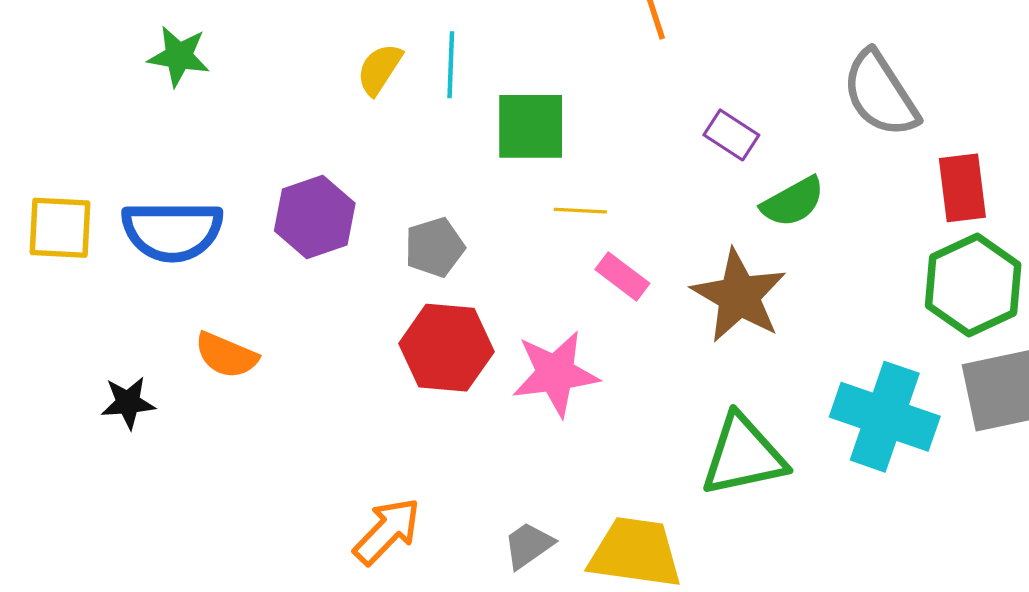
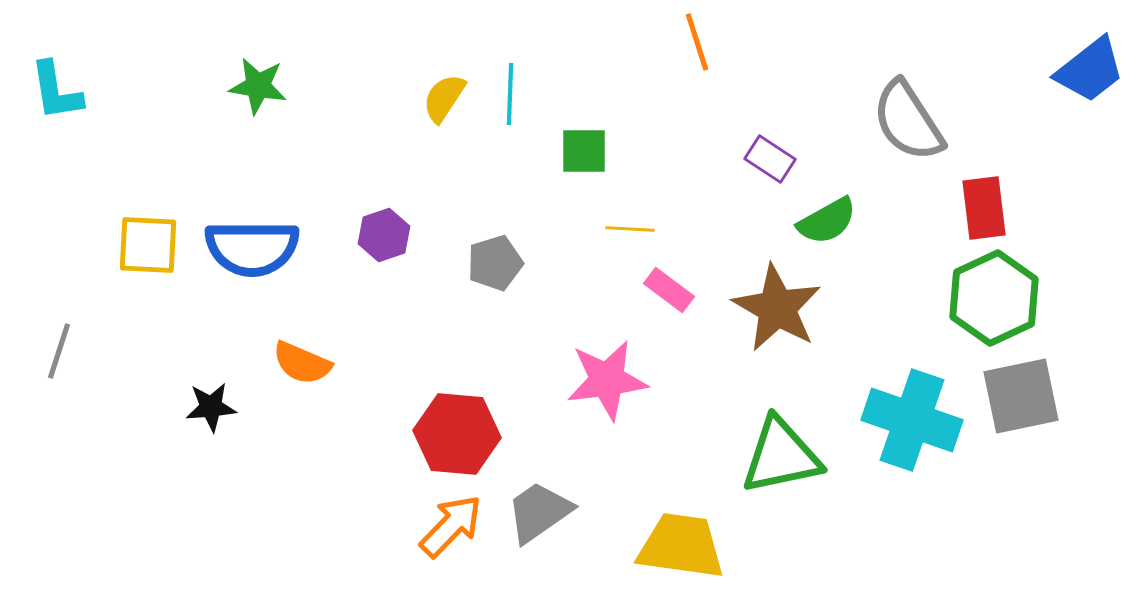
green square: (531, 126) -> (584, 151), size x0.7
purple hexagon: (315, 217) -> (384, 235), size x0.7
red hexagon: (446, 348) -> (457, 434), moved
gray trapezoid: (528, 545) -> (539, 512), moved, size x1.4

